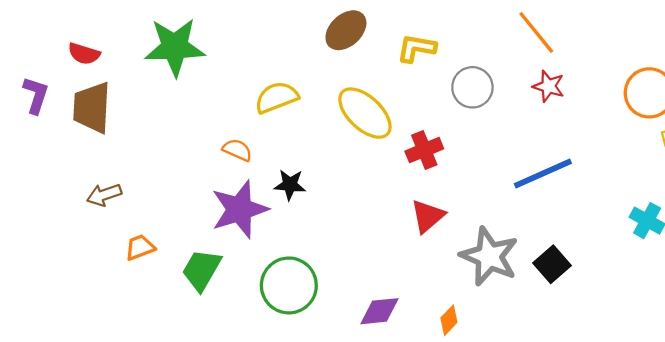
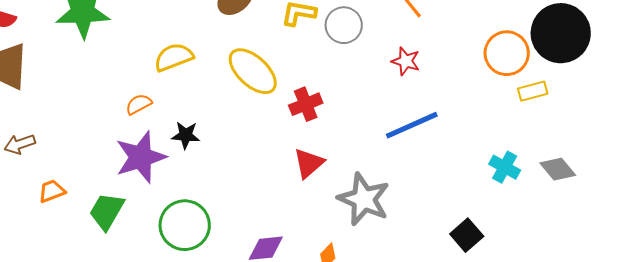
red star: (549, 86) -> (406, 61), moved
gray circle: (472, 87) -> (344, 25), moved
orange semicircle: (237, 150) -> (139, 104), turned -52
black square: (552, 264) -> (467, 235), moved

